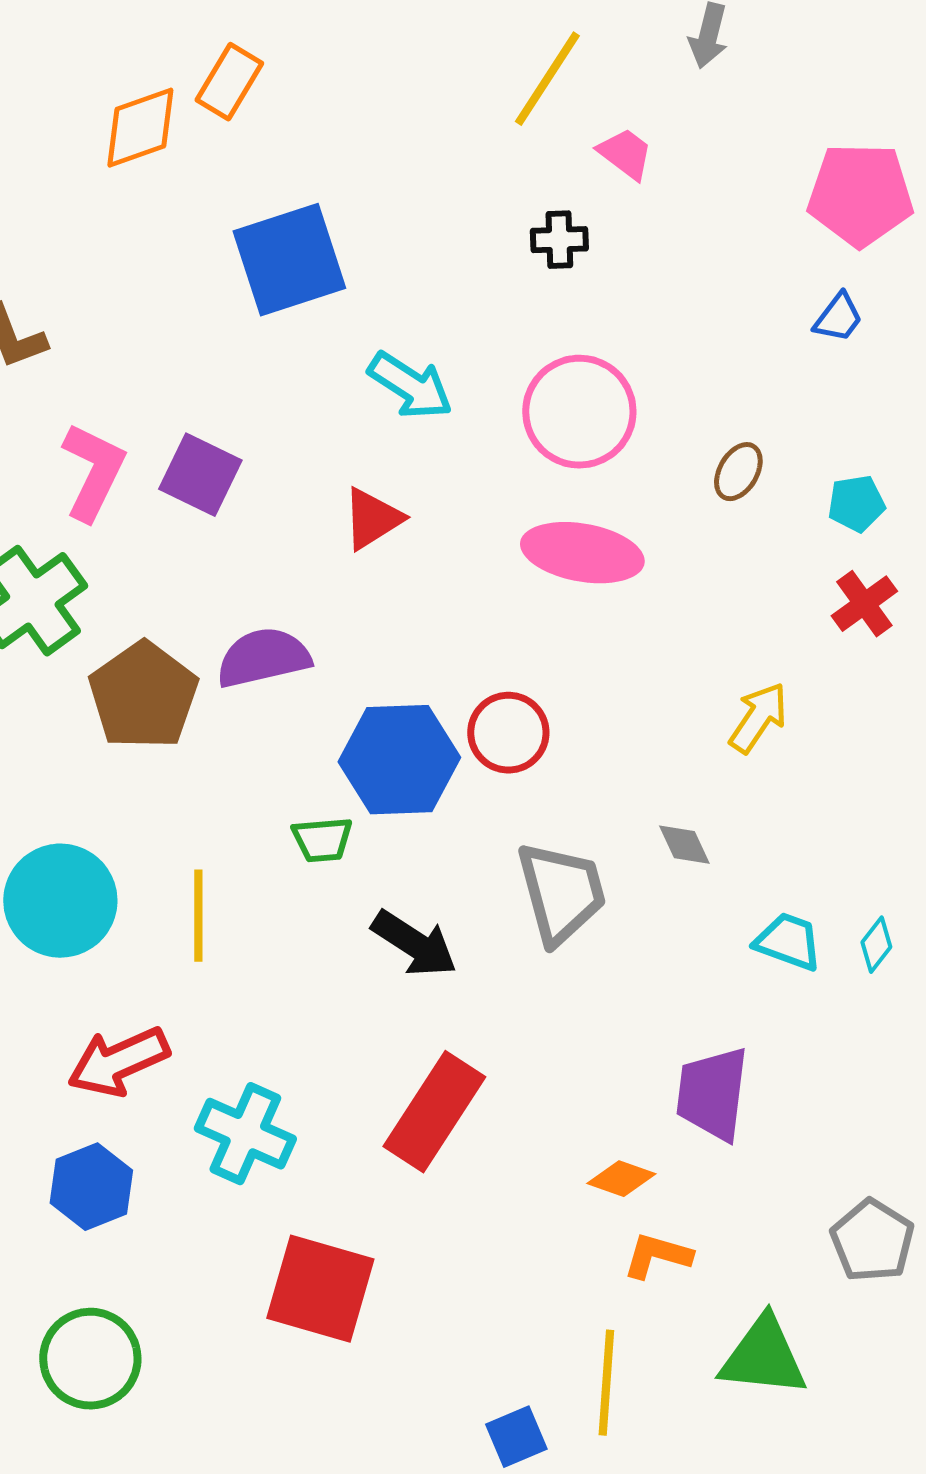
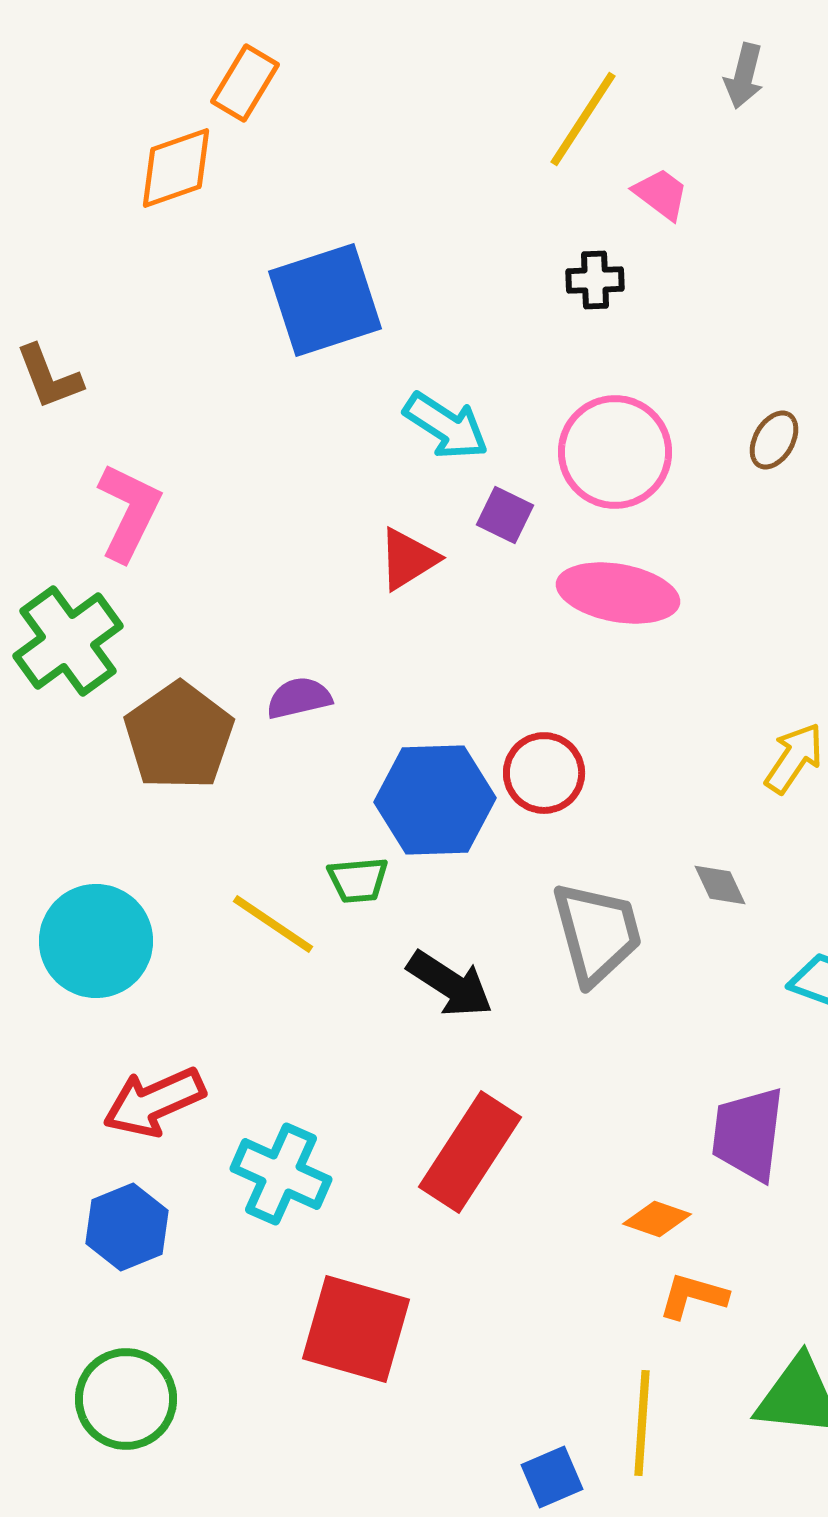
orange rectangle: (229, 82) -> (245, 83), moved
brown ellipse: (738, 472) -> (774, 440), moved
purple square: (200, 475) -> (505, 515), moved, size x0.7
purple semicircle: (263, 658) -> (299, 698), size x0.7
yellow line: (198, 916) -> (273, 924), moved, turned -56

